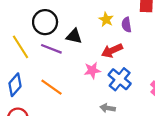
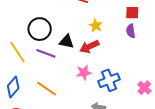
purple semicircle: (126, 25) -> (131, 31), moved
red arrow: (112, 51) -> (89, 47), moved
blue cross: (120, 79) -> (109, 80), turned 30

